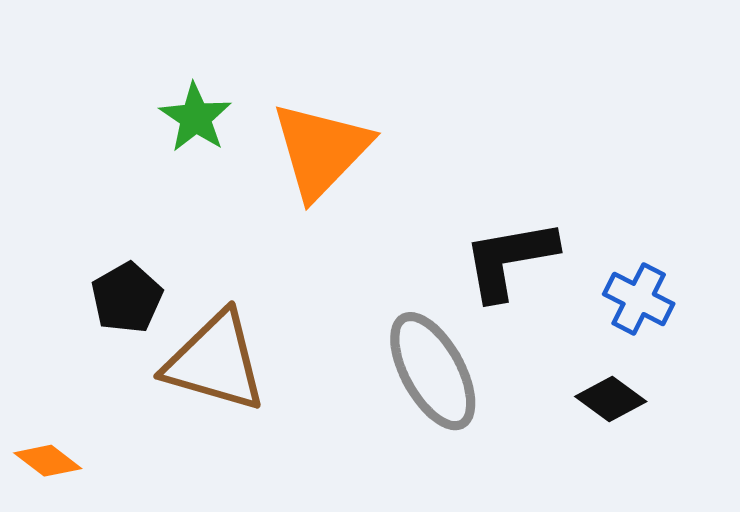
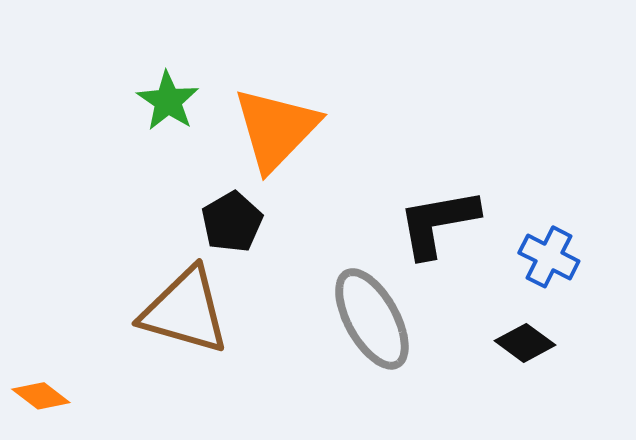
black pentagon: (127, 298) -> (232, 222), moved

